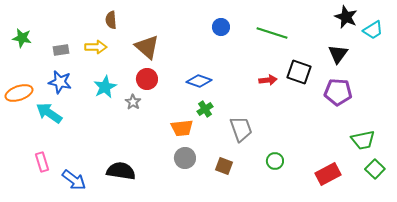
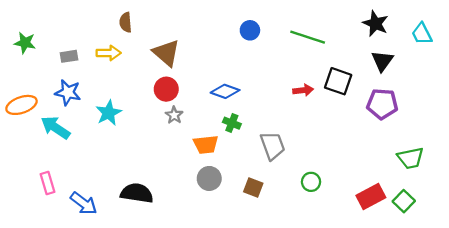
black star: (346, 17) -> (375, 24), moved
cyan trapezoid: (373, 30) -> (422, 34), turned 95
cyan star: (105, 87) -> (109, 113), moved
gray star: (133, 102) -> (174, 115), moved
green cross: (205, 109) -> (232, 123), turned -35
green square: (375, 169) -> (404, 201), moved

